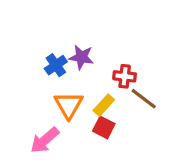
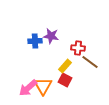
blue cross: (56, 65) -> (35, 41), turned 32
orange triangle: (69, 105) -> (43, 86), moved

